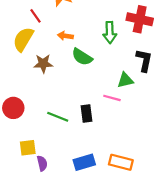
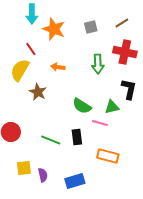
green semicircle: (82, 57) -> (82, 106), moved
brown star: (43, 64) -> (38, 92), turned 30
orange rectangle: (121, 162) -> (108, 156), moved
purple semicircle: (42, 163) -> (43, 175), moved

